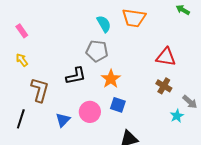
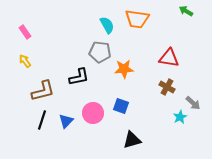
orange star: (111, 79) -> (124, 69), moved, turned 30
brown L-shape: (40, 90) -> (43, 91), turned 60
black line: (21, 119) -> (42, 120), moved

